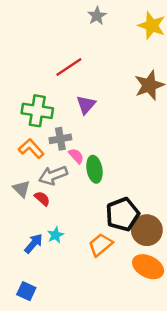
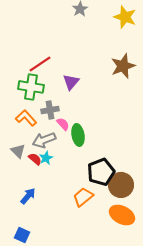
red line: (69, 67) -> (40, 64), moved
cyan star: (56, 235) -> (46, 158), moved

